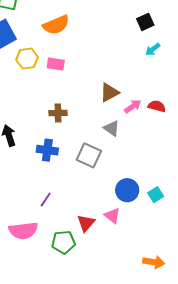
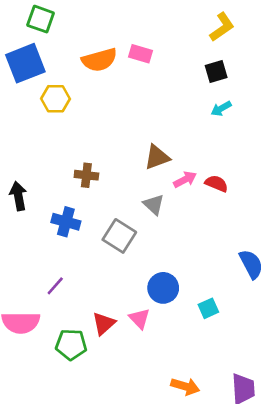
pink rectangle: (56, 64) -> (140, 54), moved
cyan square: (156, 195) -> (208, 308), moved

